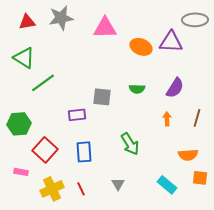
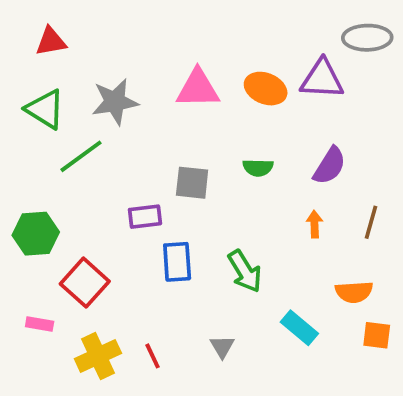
gray star: (61, 18) -> (115, 102), moved
pink triangle: (105, 28) -> (198, 89), moved
blue rectangle: (84, 152) -> (177, 262), moved
cyan rectangle: (167, 185) -> (299, 328), moved

